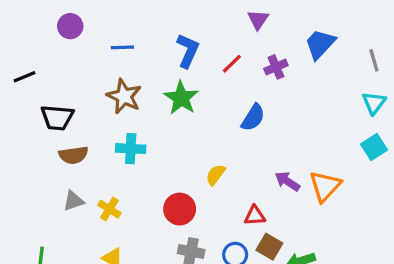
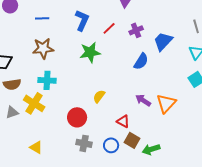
blue trapezoid: (320, 44) -> (163, 41), moved
brown star: (124, 96) -> (43, 48), turned -30
green star: (181, 98) -> (90, 52), moved, turned 30
blue semicircle: (253, 118) -> (141, 61), moved
yellow cross: (109, 209) -> (34, 103), moved, size x1.5
red triangle: (255, 216) -> (123, 121), turned 32

